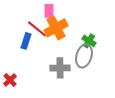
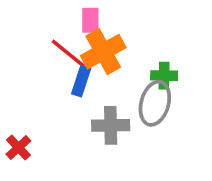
blue rectangle: (26, 41) -> (81, 81), moved
green cross: (89, 41) -> (164, 76), turned -32

